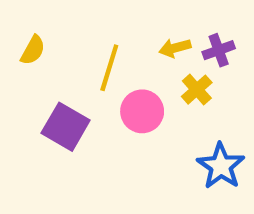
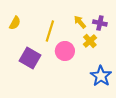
yellow arrow: (175, 48) -> (80, 22), turned 64
purple cross: (219, 50) -> (100, 23), turned 32

